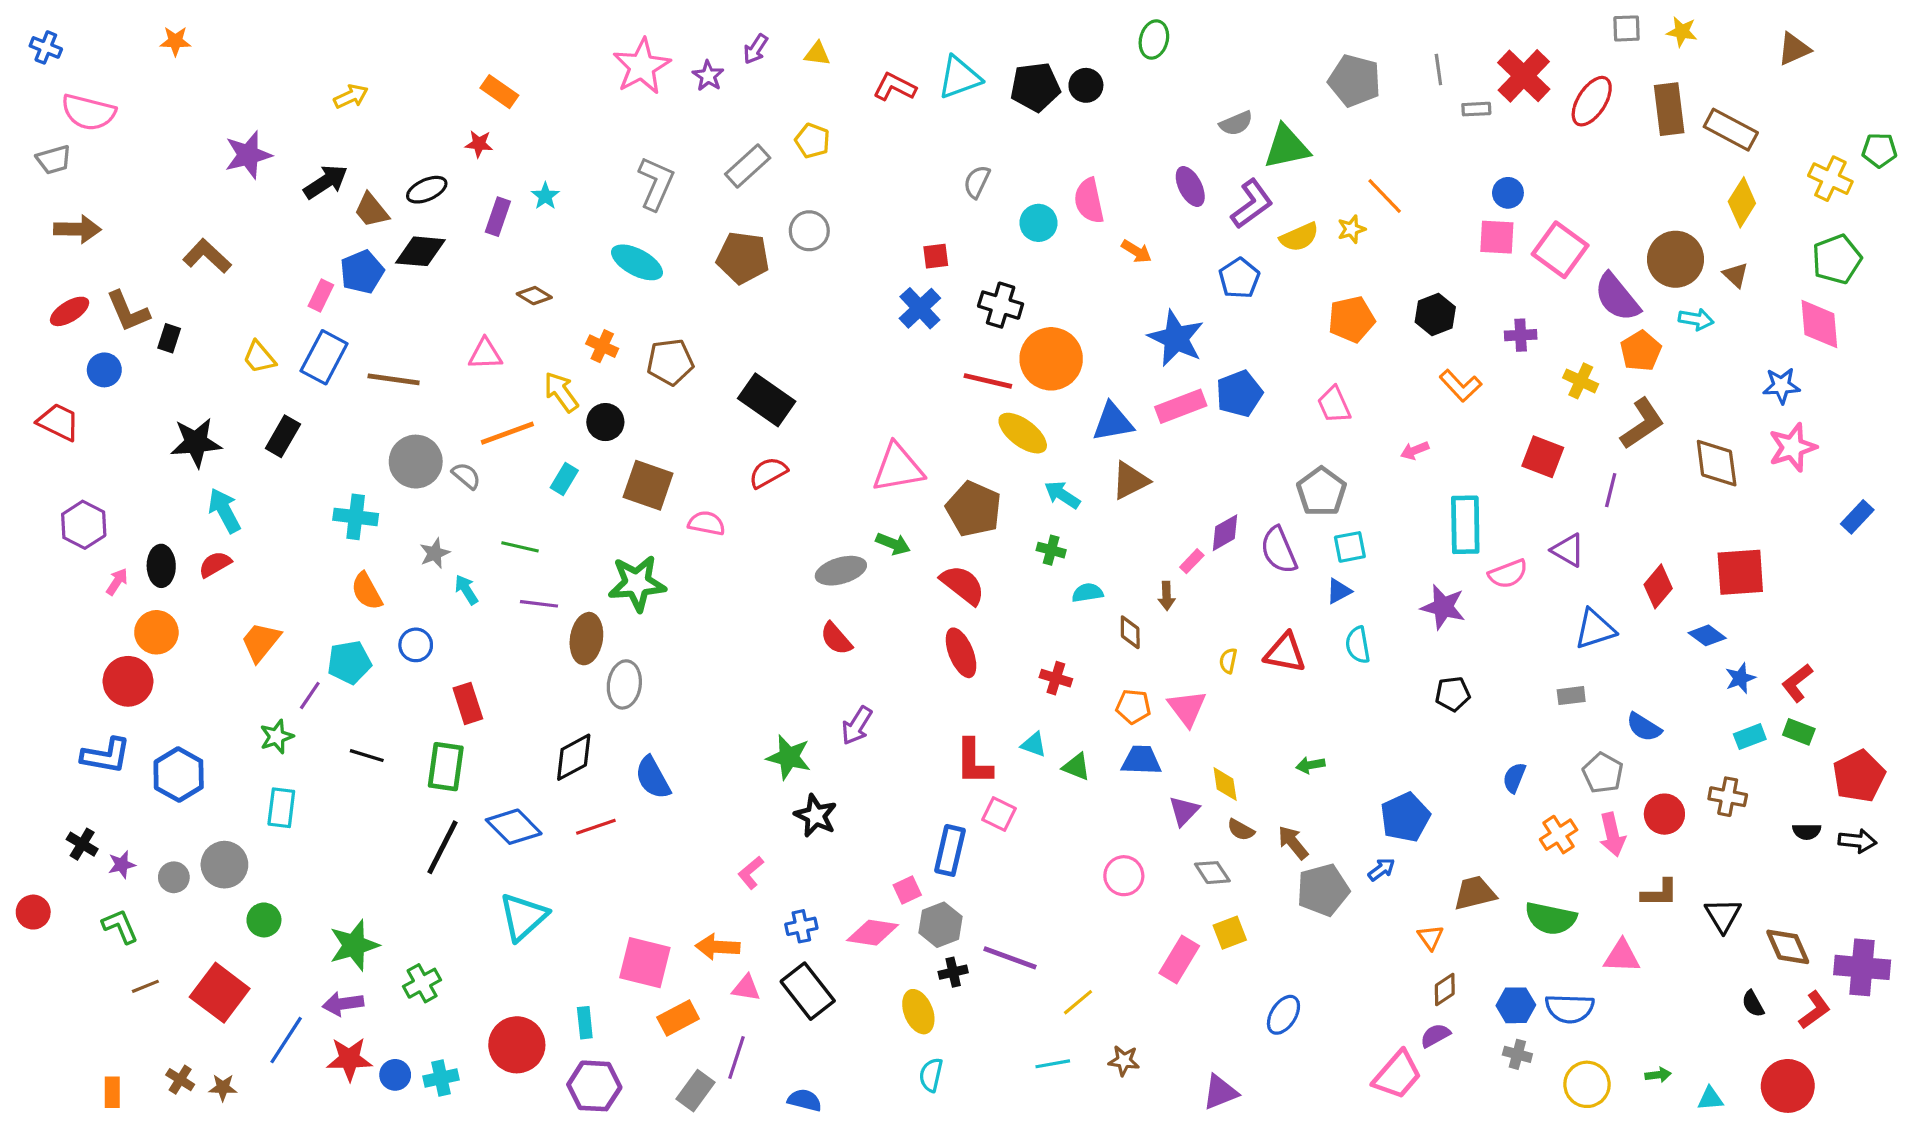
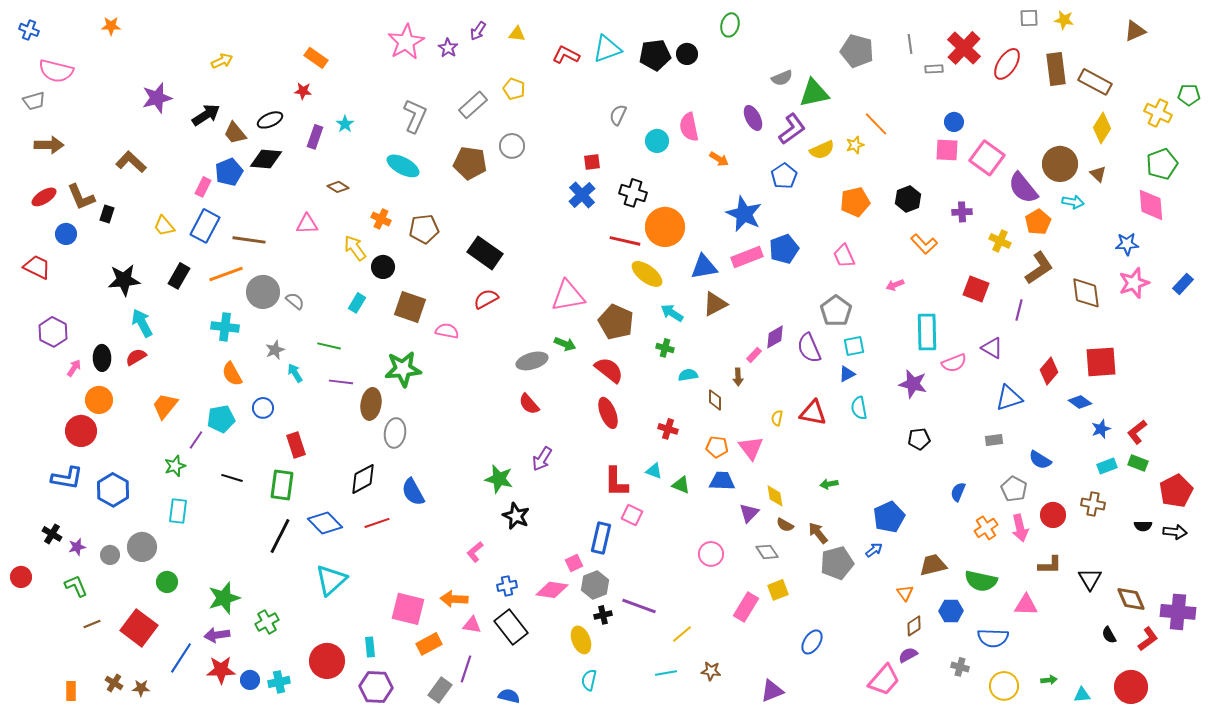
orange line: (507, 433) -> (226, 274), moved
blue rectangle: (1857, 517) -> (1183, 284), moved
blue hexagon: (1516, 1005) -> (951, 611), moved

